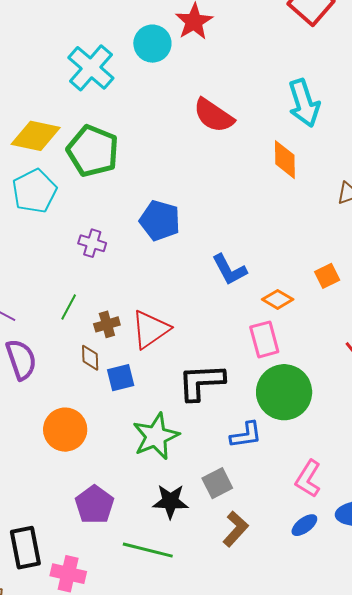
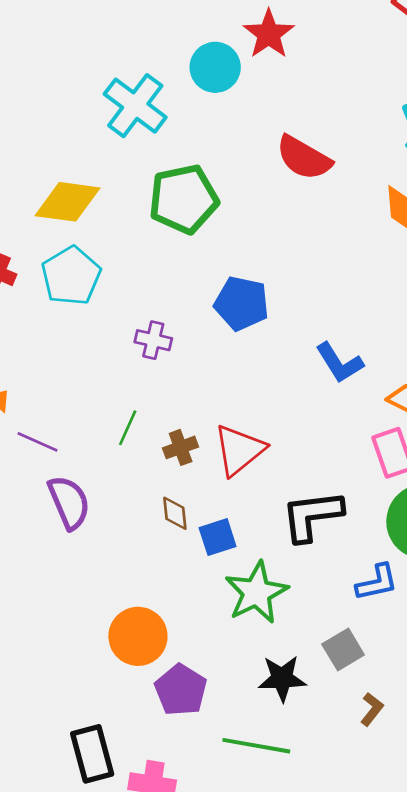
green pentagon: (93, 151) -> (184, 199), moved, turned -30
brown diamond: (90, 358) -> (175, 513), moved
blue square: (121, 378) -> (218, 537), moved
orange circle: (65, 430) -> (138, 636), moved
brown L-shape: (236, 529) -> (372, 709), size x0.7

